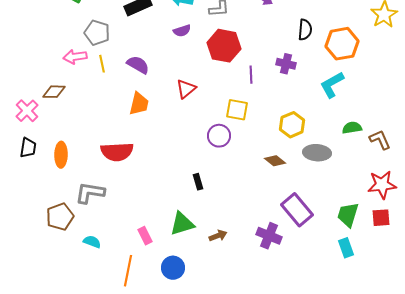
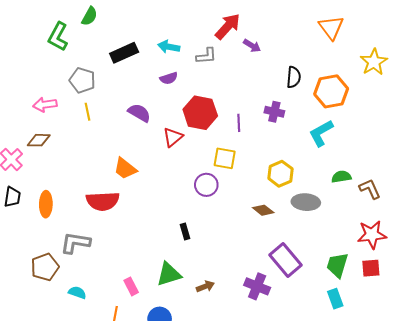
red hexagon: (224, 46) -> (200, 113), moved
pink arrow: (75, 57) -> (45, 105), moved
purple semicircle: (138, 65) -> (139, 113), moved
orange trapezoid: (139, 104) -> (125, 169), moved, turned 115

